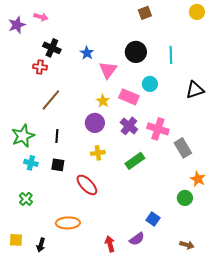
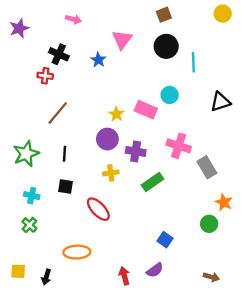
pink arrow: (41, 17) -> (73, 19), moved
black circle: (136, 52) -> (166, 46), moved
pink triangle: (108, 70) -> (122, 40), moved
purple cross: (129, 126) -> (136, 151), moved, turned -30
cyan cross: (31, 163) -> (32, 196), moved
blue square: (153, 219) -> (165, 240), moved

